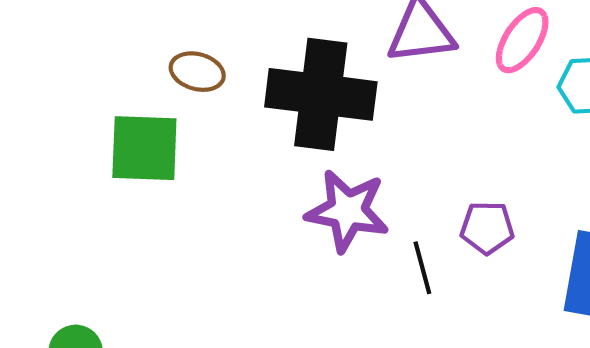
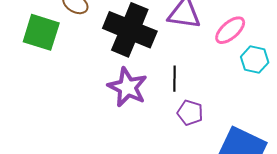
black line: (422, 268) -> (174, 79), moved

